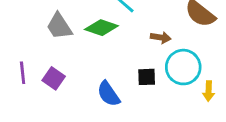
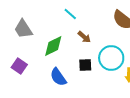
green diamond: (101, 28) -> (53, 46), moved, turned -45
brown arrow: (161, 37) -> (84, 37), moved, turned 32

